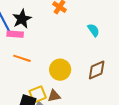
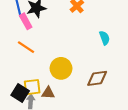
pink rectangle: (15, 34) -> (26, 21), turned 42

